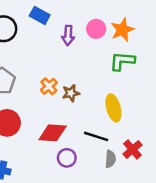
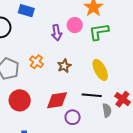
pink circle: (96, 29) -> (75, 25), moved
purple arrow: (68, 35) -> (57, 33), moved
orange cross: (49, 86) -> (36, 62), moved

